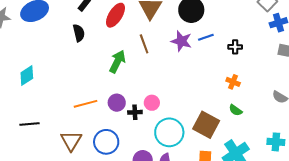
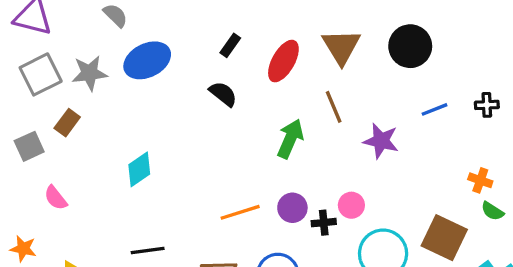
black semicircle: (79, 33) -> (223, 94), turned -36
blue line: (206, 37) -> (434, 109), moved
purple star: (181, 41) -> (381, 141), moved
orange cross: (233, 82) -> (480, 180), moved

